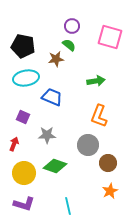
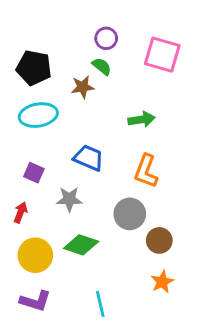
blue trapezoid: (52, 97) -> (88, 158), moved

